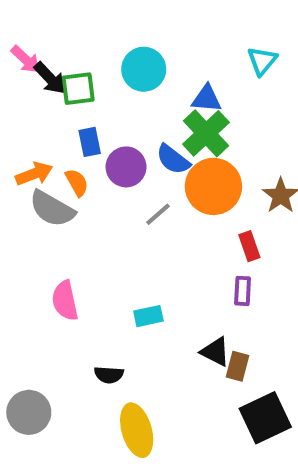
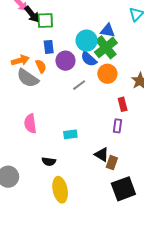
cyan circle: (144, 69) -> (87, 41), moved
orange circle: (213, 186) -> (107, 74), size x0.7

